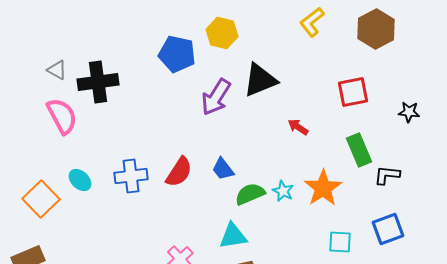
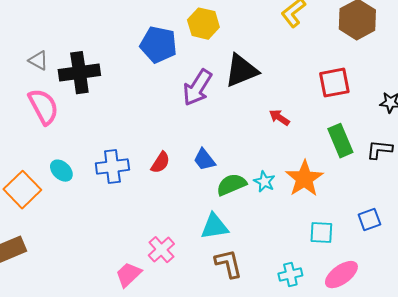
red semicircle: (179, 172) -> (160, 163), size x0.7
black L-shape: (387, 175) -> (379, 150), moved
blue square: (388, 229) -> (369, 220), size x0.7

